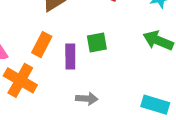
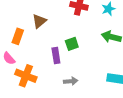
orange rectangle: (42, 45) -> (18, 36), moved

